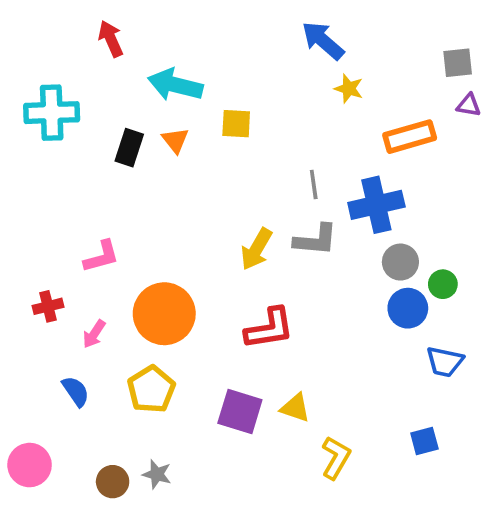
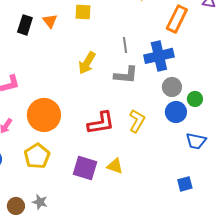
orange rectangle: (410, 137) -> (177, 19), turned -48
yellow arrow: (256, 249) -> (87, 63), moved
yellow L-shape: (336, 458) -> (137, 121), moved

